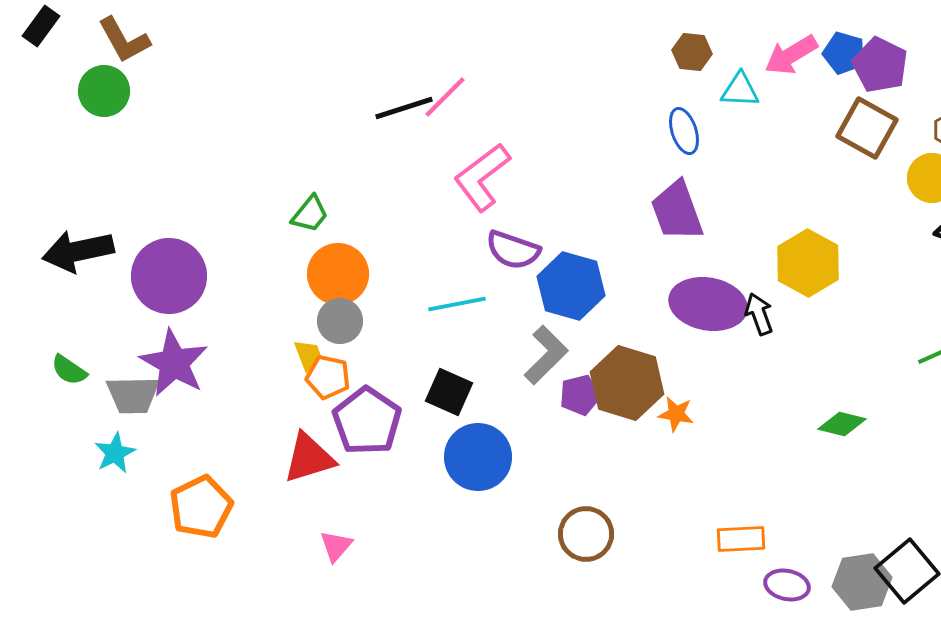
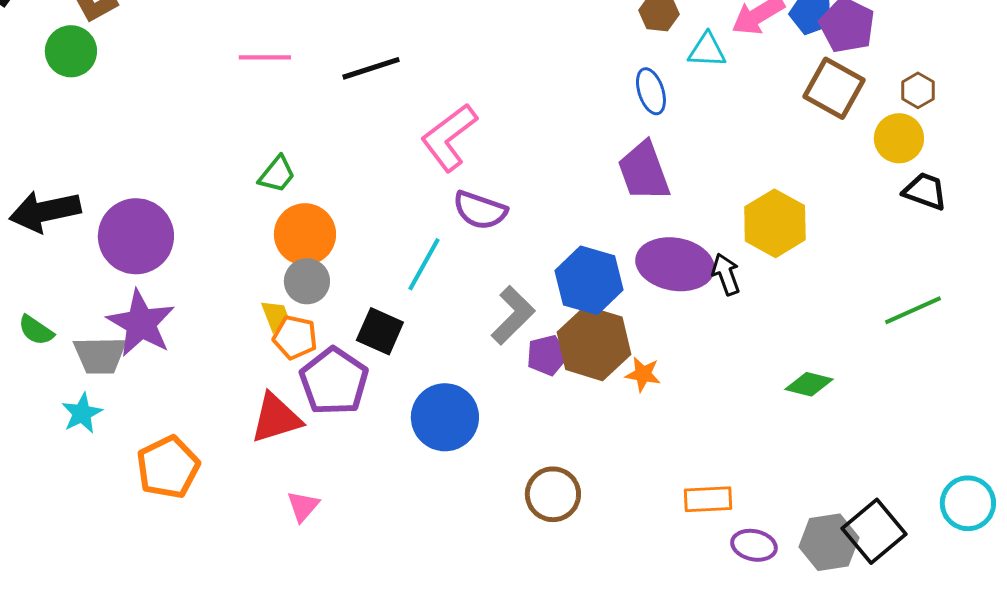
pink line: (445, 97) -> (265, 57), moved, turned 45
blue hexagon: (571, 286) -> (589, 280), moved
cyan line: (457, 304) -> (424, 264), turned -50
black square: (449, 392) -> (380, 331), moved

